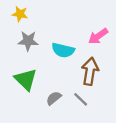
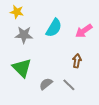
cyan semicircle: (63, 50) -> (54, 28), moved, turned -72
brown arrow: (90, 71) -> (77, 61), size x0.6

